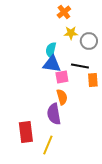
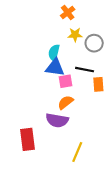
orange semicircle: (62, 97) -> (66, 102), turned -112
purple semicircle: (54, 114) -> (57, 120), turned -70
yellow line: (48, 145) -> (77, 152), moved

